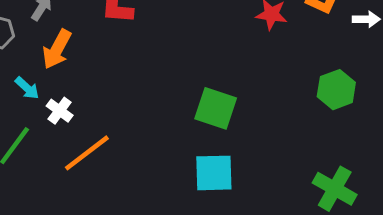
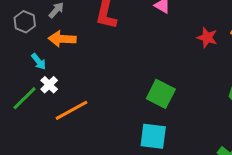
orange arrow: (57, 49) -> (62, 39), turned 56
white cross: (60, 111) -> (49, 85), moved

